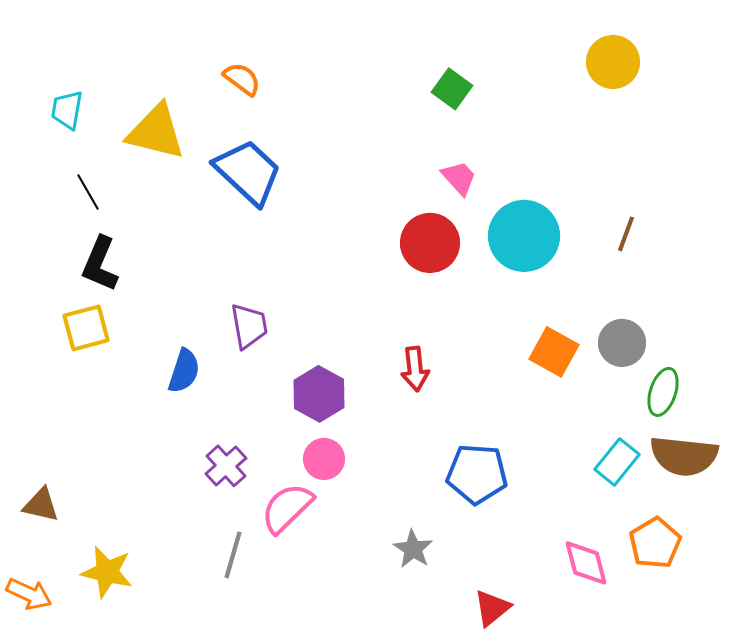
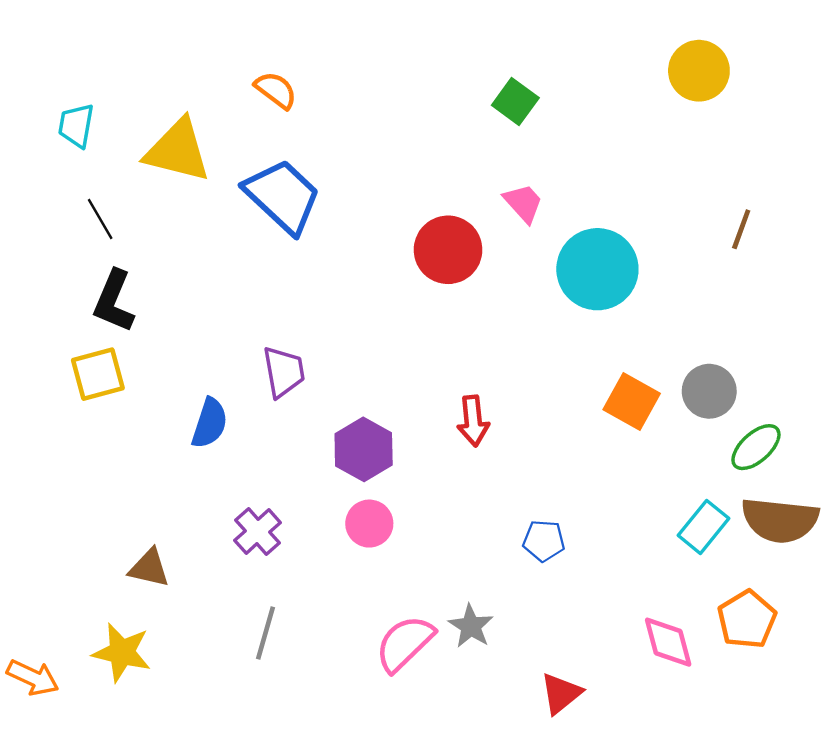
brown line: (626, 234) -> (741, 229), moved
red circle: (430, 243) -> (448, 250), moved
green ellipse: (663, 392) -> (756, 447), turned 30
blue pentagon: (477, 474) -> (544, 541), size x0.6
brown triangle: (41, 505) -> (149, 568), moved
pink semicircle: (287, 508) -> (405, 643), moved

